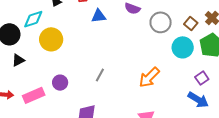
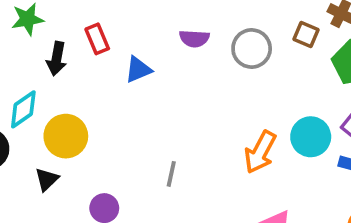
cyan circle: (183, 47) -> (311, 137), moved
black triangle: (18, 60) -> (47, 179), moved

